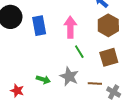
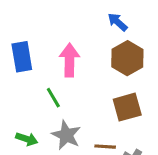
green line: (79, 52) -> (53, 98), moved

